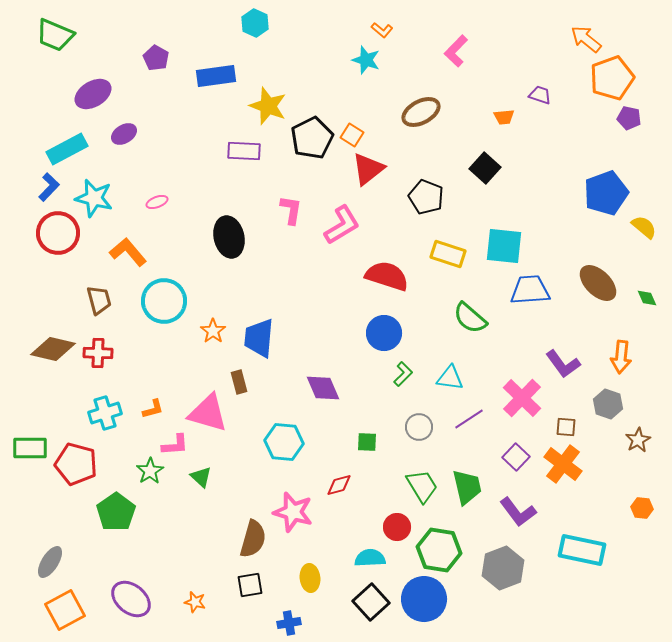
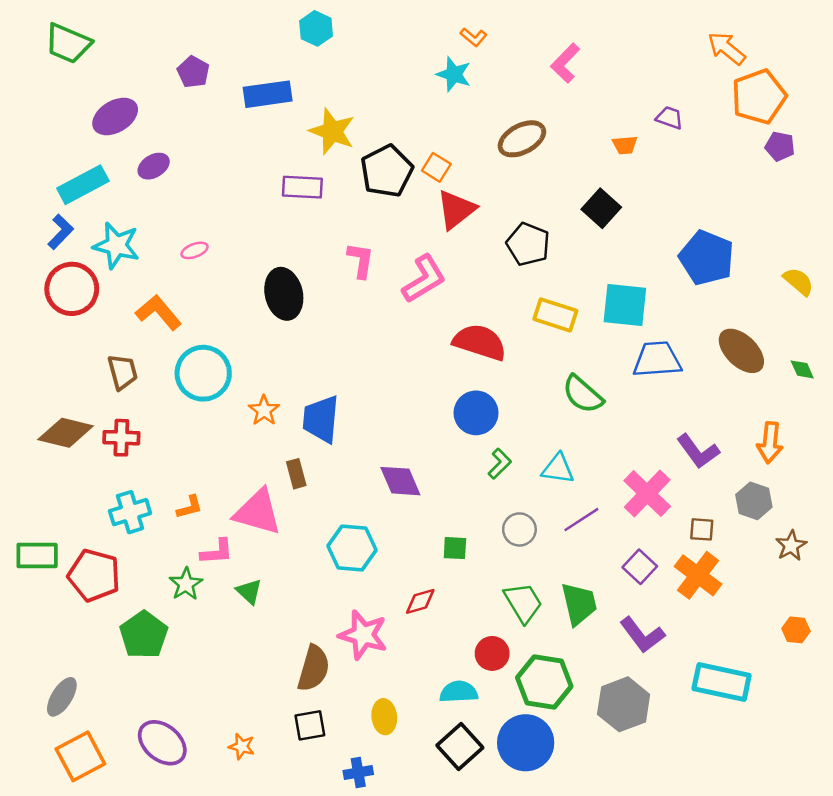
blue pentagon: (606, 193) -> (707, 258), moved, turned -30

